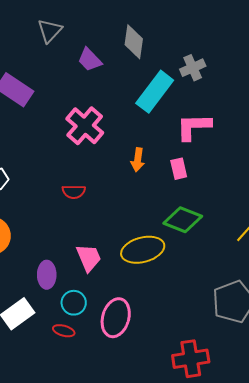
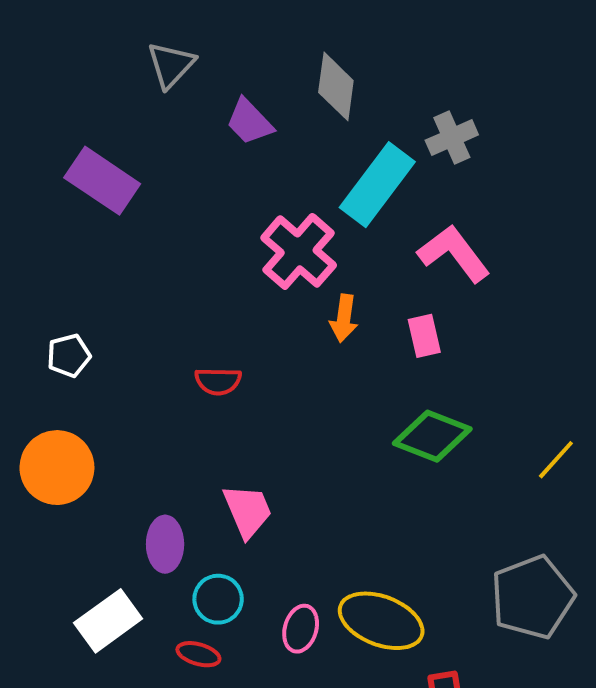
pink cross: (85, 126) -> (299, 251), moved
pink L-shape: (194, 127) -> (454, 253), turned 54
yellow ellipse: (143, 250) -> (381, 621), moved, turned 36
pink ellipse: (116, 318) -> (301, 629), size x0.6

